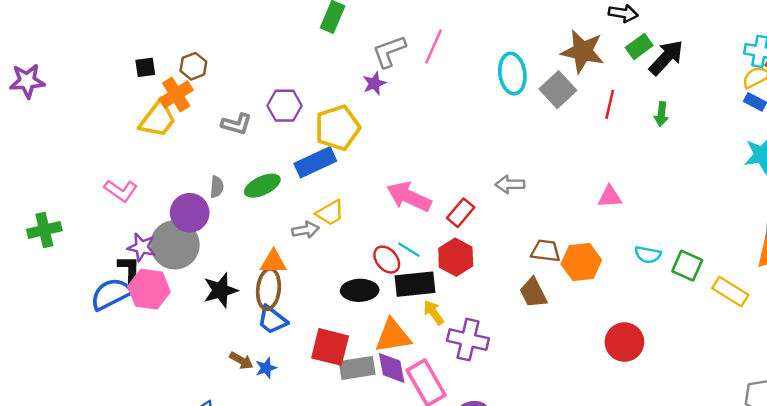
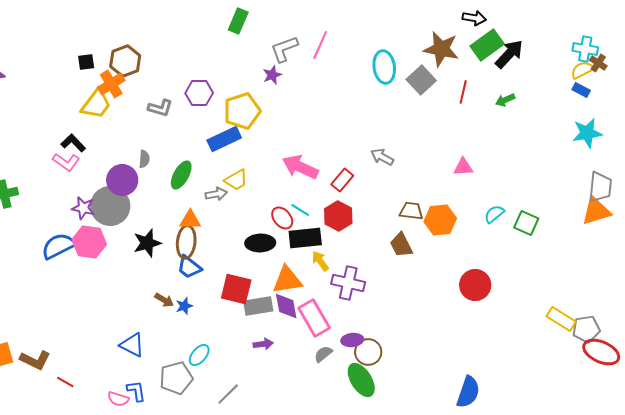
green rectangle: (639, 46) -> (487, 45), size x1.5
brown hexagon: (193, 66) -> (125, 61), size x1.4
green arrow: (661, 114) -> (505, 100), turned 60
gray arrow: (510, 184) -> (382, 157), turned 30
green ellipse: (262, 186) -> (181, 175), moved, turned -36
cyan semicircle: (648, 255) -> (494, 214), turned 130
black L-shape: (129, 269) -> (73, 143), moved, turned -45
yellow rectangle: (730, 292) -> (561, 319), moved

